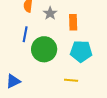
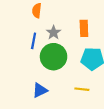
gray star: (50, 13) -> (54, 33), moved
blue triangle: (13, 81) -> (40, 90), moved

